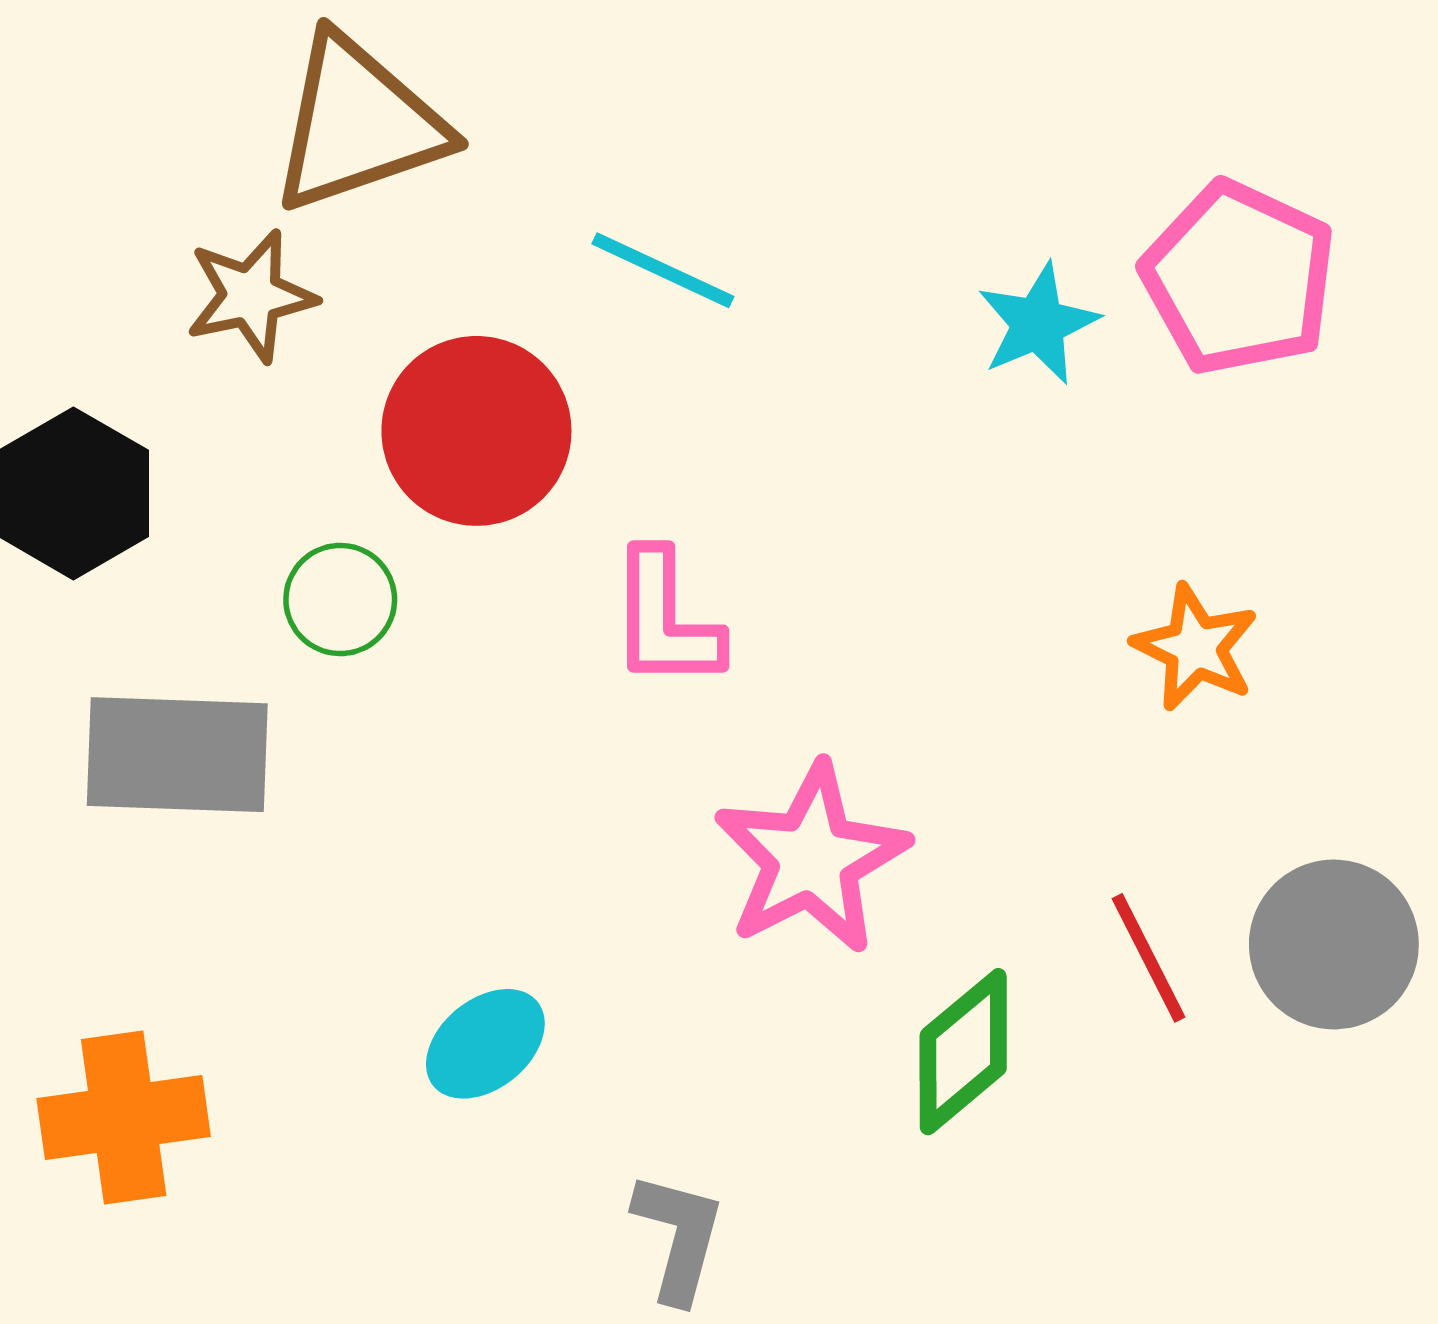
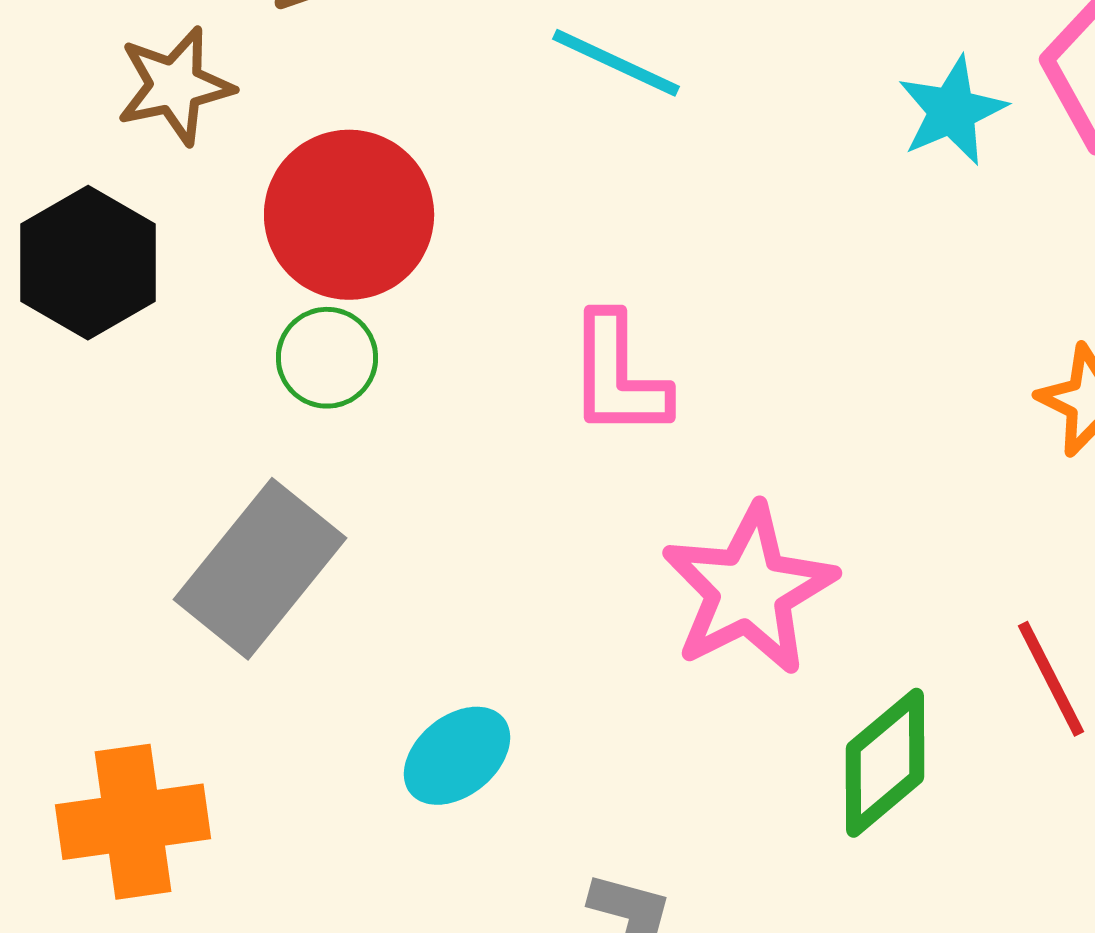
brown star: (251, 296) -> (175, 86), moved
red circle: (476, 431) -> (349, 215), moved
gray rectangle: (177, 755) -> (260, 569), moved, turned -53

